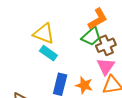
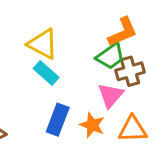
pink triangle: (106, 66) -> (111, 95), moved

